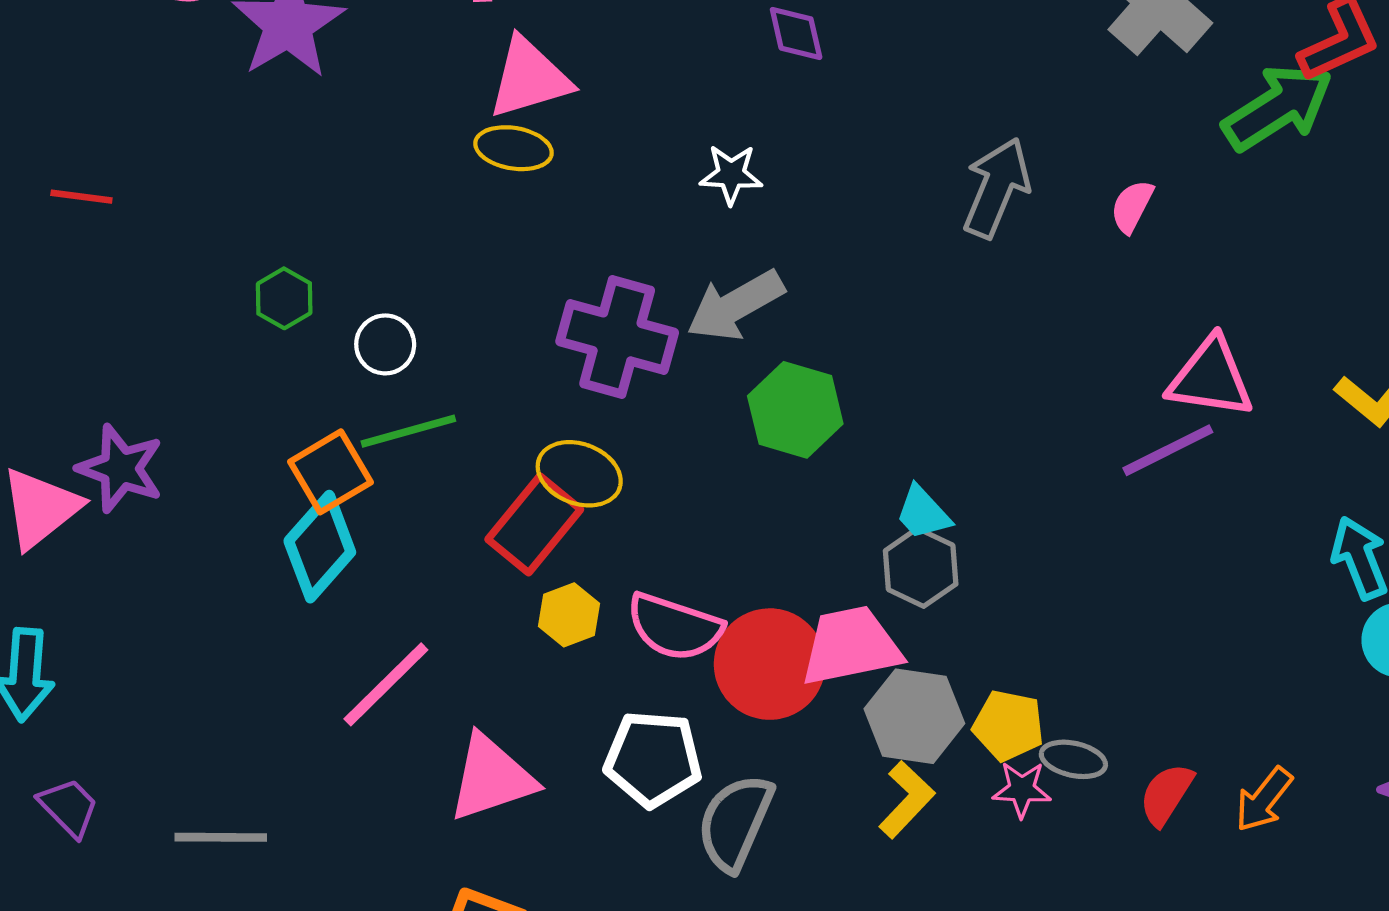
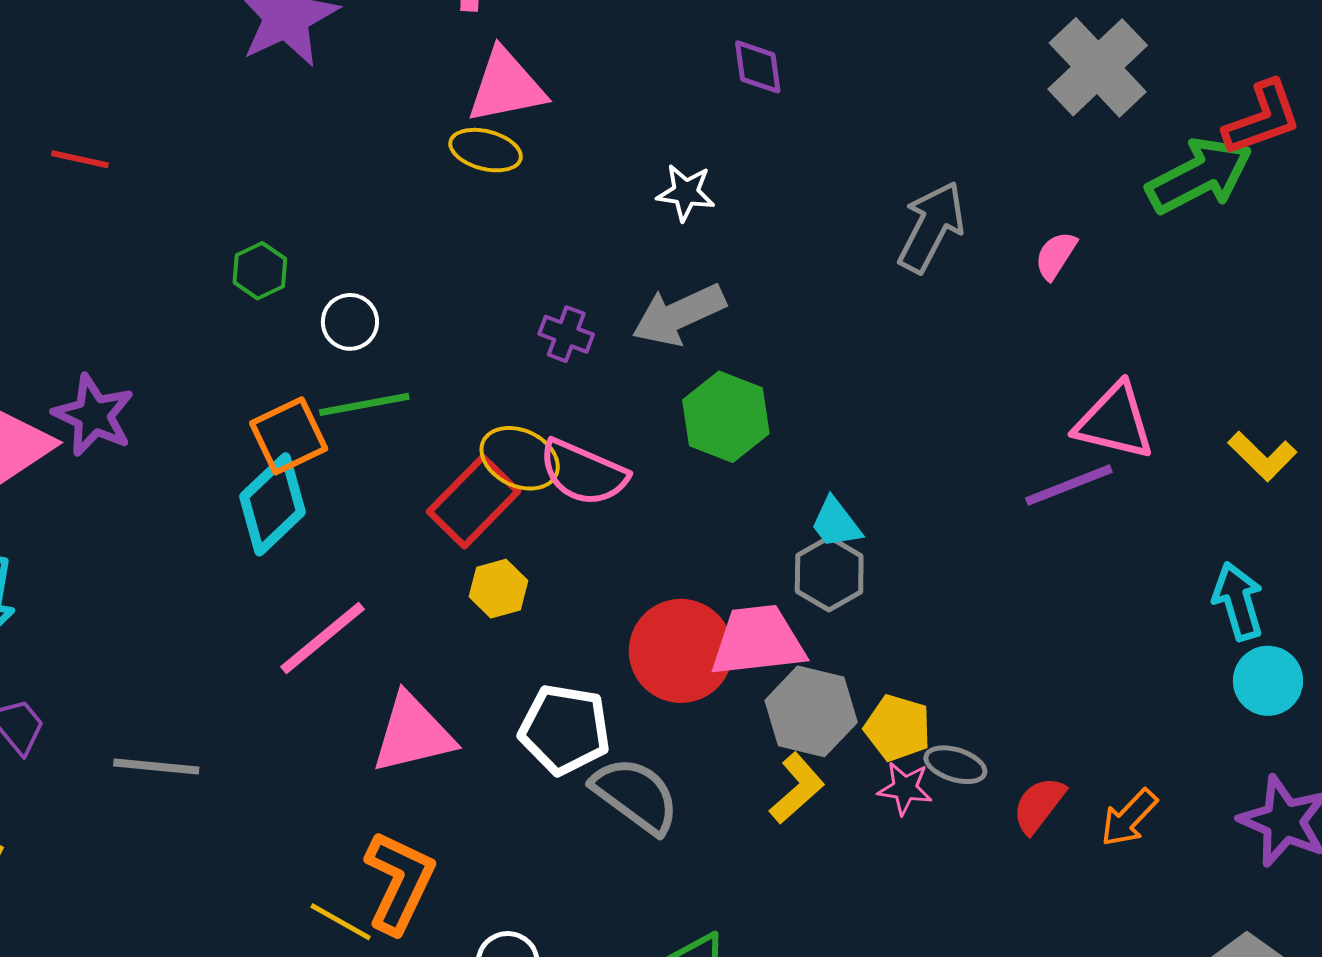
purple cross: (617, 337) -> (566, 334), size x0.5
pink semicircle: (675, 627) -> (583, 473), moved
gray semicircle: (735, 822) -> (636, 795), turned 98

